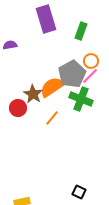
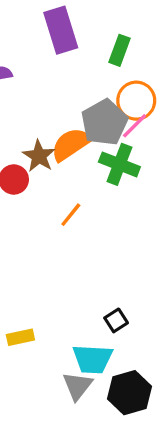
orange circle: (91, 61) -> (136, 101), size x1.5
orange line: (52, 118) -> (71, 215), moved
black square: (79, 192) -> (116, 320), turned 32

